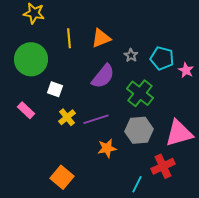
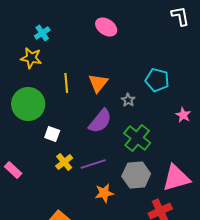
orange triangle: (101, 38) -> (98, 83), turned -30
cyan pentagon: (162, 58) -> (157, 80), moved
pink rectangle: (26, 110) -> (13, 170), moved

